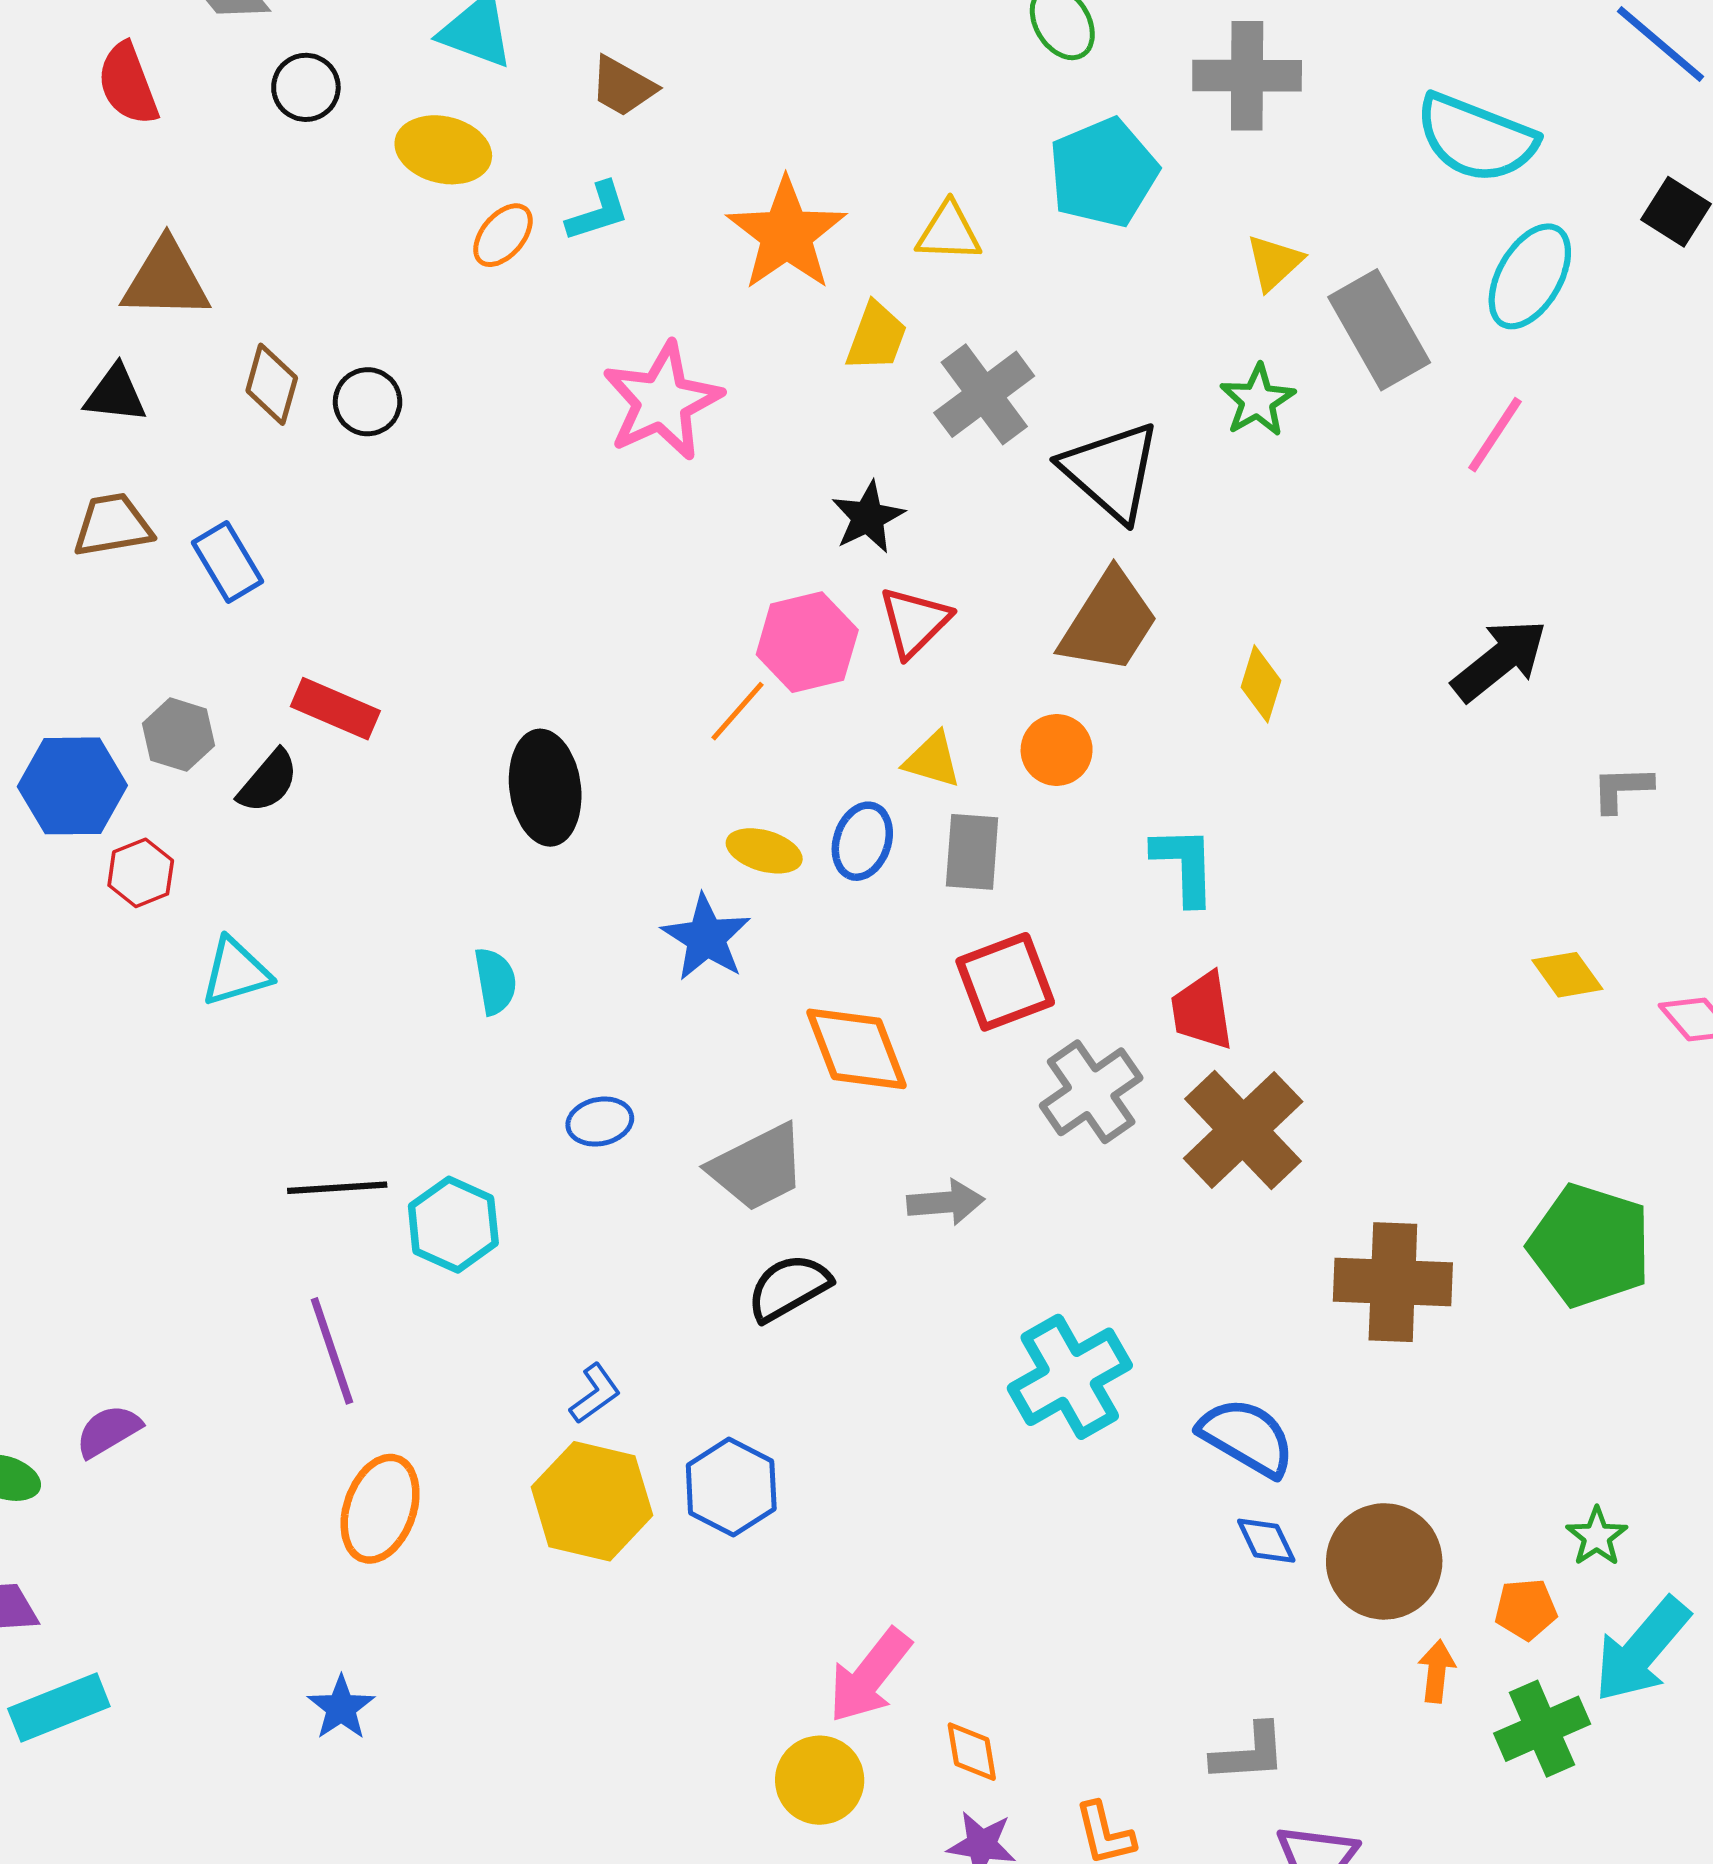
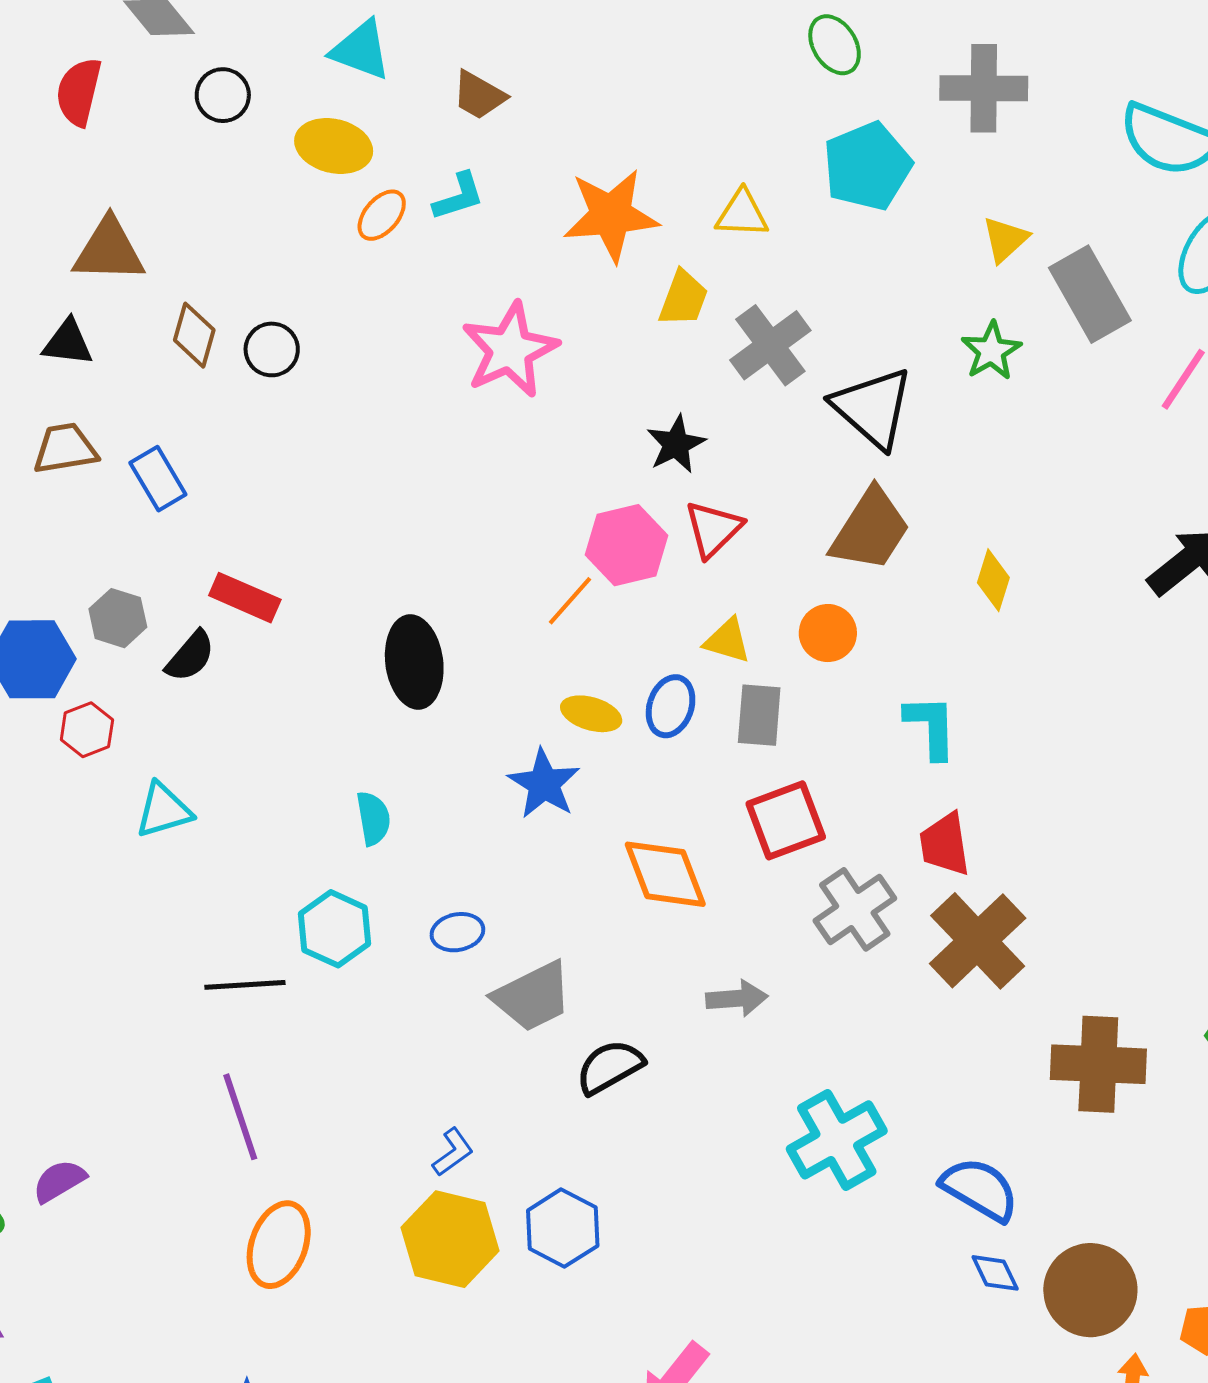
red semicircle: (128, 84) -> (79, 92), turned 34
orange star: (786, 234) -> (611, 215), turned 30
gray trapezoid: (758, 1167) -> (533, 996), moved
cyan hexagon: (453, 1225) -> (334, 929), moved

